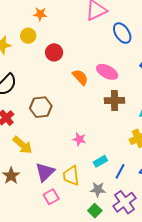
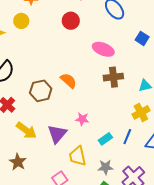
red circle: (54, 52) -> (71, 21), moved
orange semicircle: (80, 77) -> (68, 81), moved
blue line: (120, 171) -> (127, 137), moved
purple triangle: (45, 172) -> (57, 134), moved

